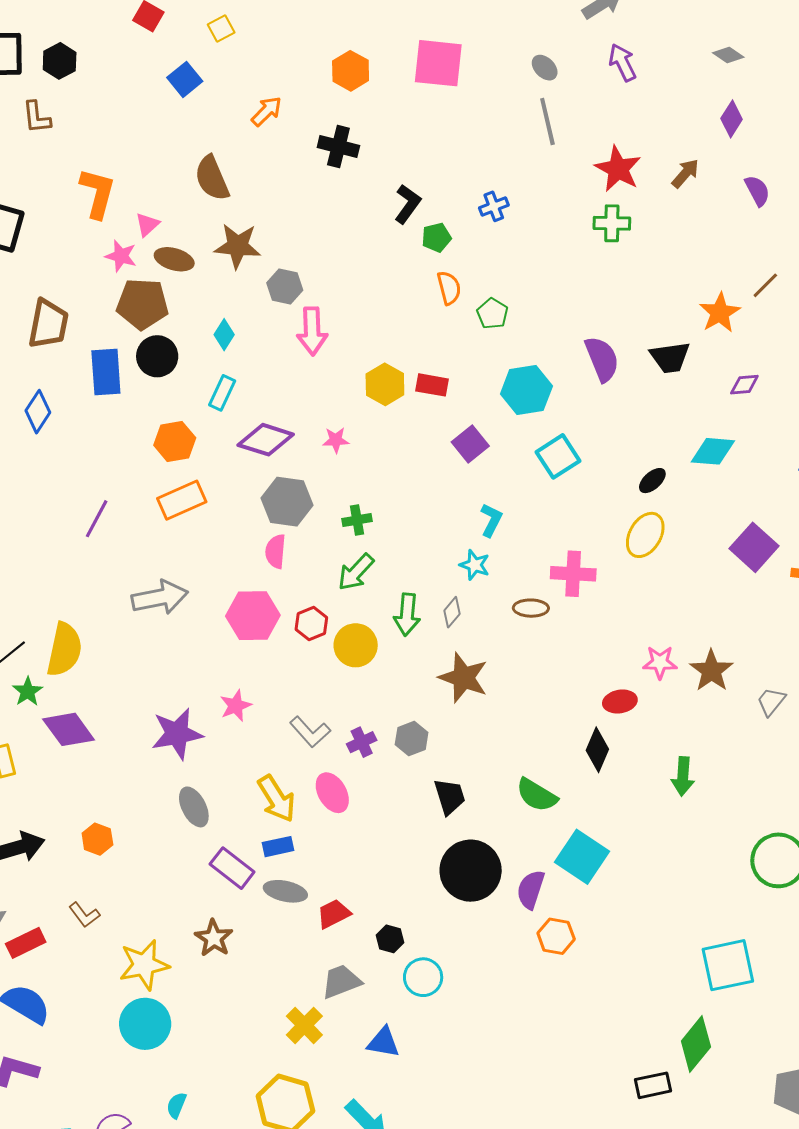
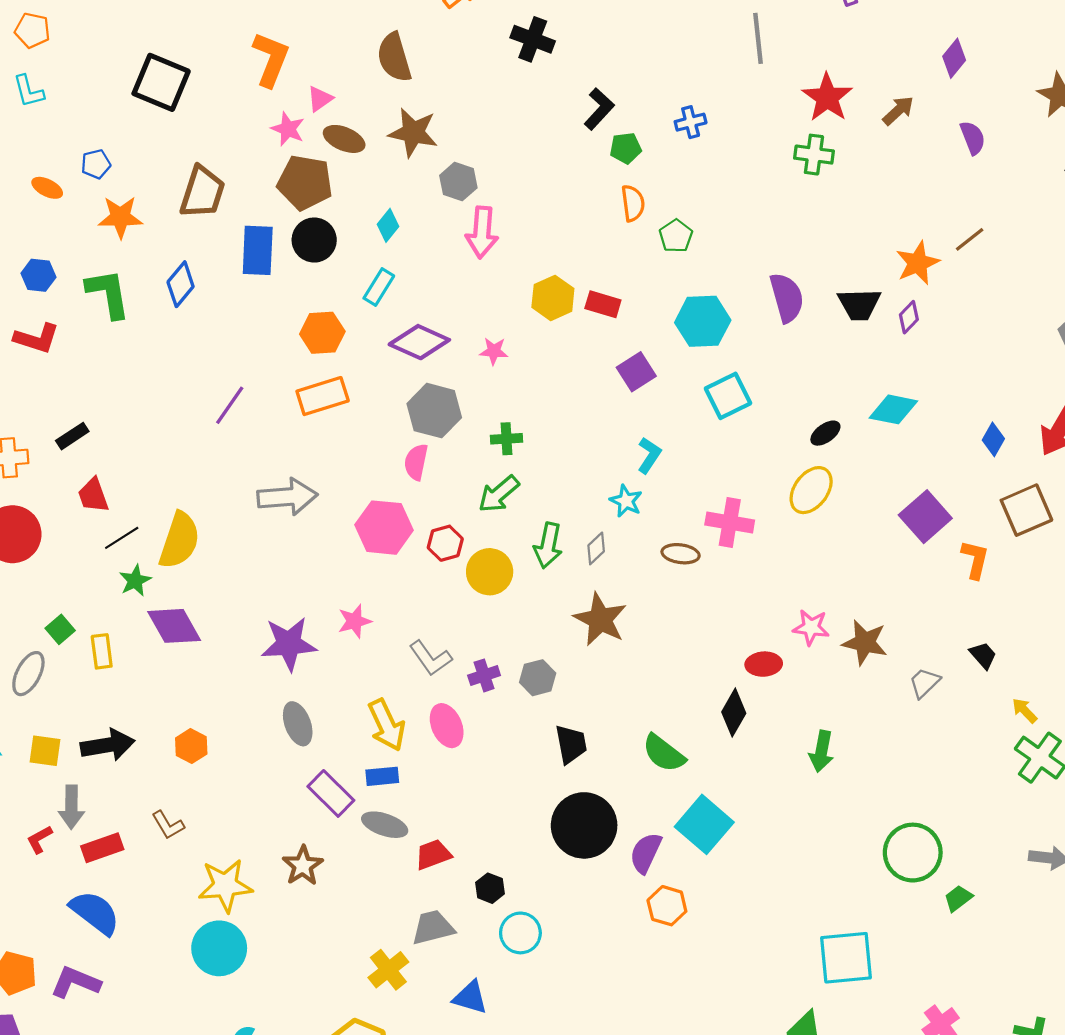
purple diamond: (744, 385) -> (909, 317), moved, turned -48
brown star: (711, 671) -> (865, 643), turned -30

